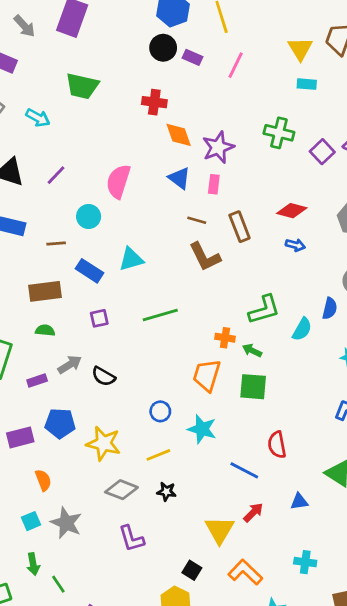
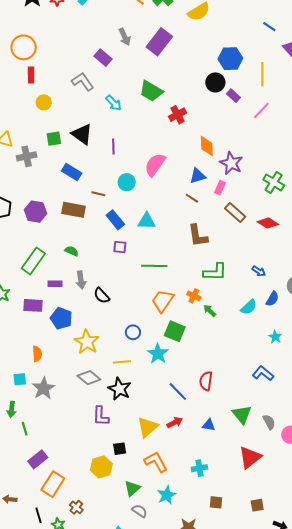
red cross: (154, 102) -> (178, 115), moved, turned 36
green cross: (279, 133) -> (274, 182), moved
purple star: (218, 147) -> (231, 163), turned 30
purple line: (56, 175) -> (113, 147), turned -63
blue triangle: (179, 178) -> (198, 176), turned 48
brown line: (197, 220) -> (192, 198), moved
brown rectangle: (240, 227) -> (235, 213), moved, turned -45
blue arrow: (295, 245) -> (259, 271), moved
brown rectangle: (45, 291) -> (73, 210), moved
green L-shape: (264, 310) -> (215, 272), moved
purple square: (99, 318) -> (120, 247), moved
gray arrow: (70, 365) -> (81, 280), turned 96
orange trapezoid: (207, 375) -> (163, 301), moved
green square: (253, 387) -> (175, 331), moved
purple rectangle: (20, 437) -> (33, 305), moved
black star: (166, 492) -> (119, 389), size x1.6
purple L-shape: (131, 539) -> (101, 416), moved
cyan cross: (305, 562) -> (199, 468), turned -35
black square: (192, 570) -> (120, 449), turned 32

